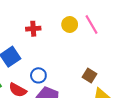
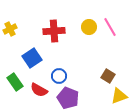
red cross: (33, 29) -> (54, 31), size x1.5

